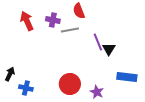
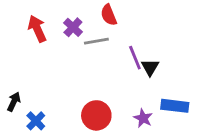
purple cross: (53, 20) -> (73, 27), turned 32
blue cross: (26, 88) -> (36, 121), turned 32
purple star: (97, 92) -> (143, 118), moved

